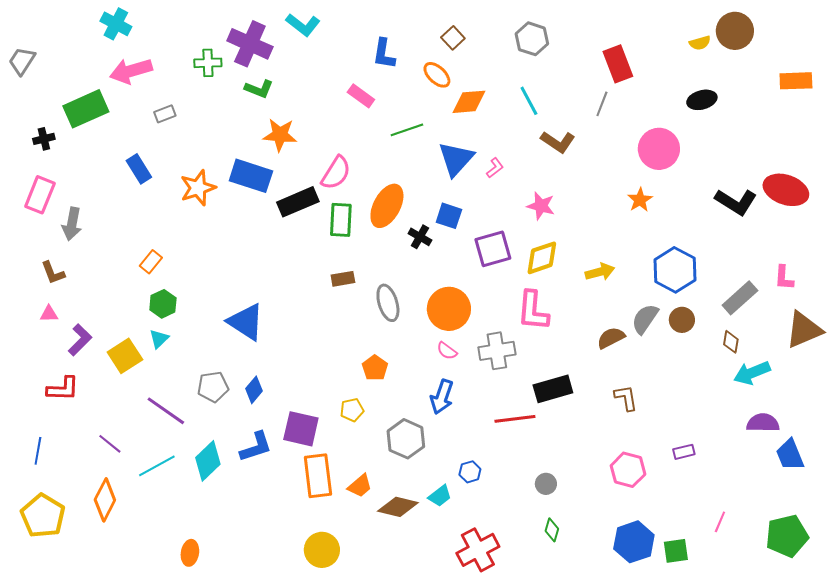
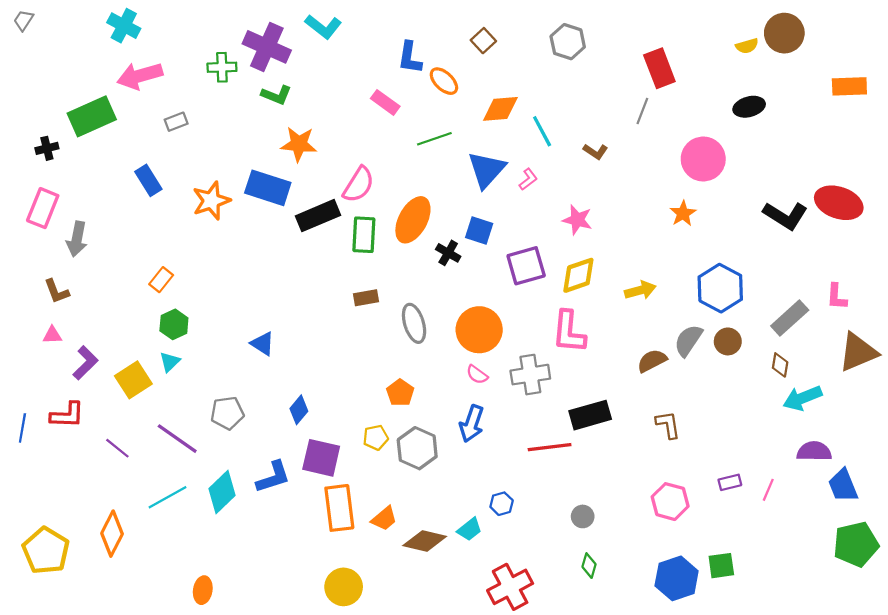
gray trapezoid: (22, 61) -> (23, 20), moved, size x0.7
orange ellipse: (437, 75) -> (444, 81), moved
cyan line: (529, 101) -> (542, 131), moved
brown L-shape: (558, 142) -> (595, 152), size x0.7
blue triangle: (246, 322) -> (263, 344), size x0.6
blue diamond: (254, 390) -> (299, 410), moved
gray hexagon: (406, 439) -> (417, 448), moved
purple line: (110, 444) -> (117, 448), moved
blue line: (38, 451) -> (22, 428), moved
pink line: (720, 522) -> (768, 490), moved
green pentagon: (787, 536) -> (856, 544), moved
green square: (676, 551) -> (721, 566), moved

